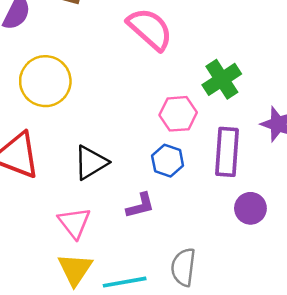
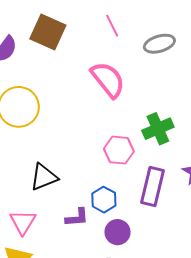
blue hexagon: (168, 161) -> (104, 200), moved
purple circle: (250, 208) -> (117, 232), moved

